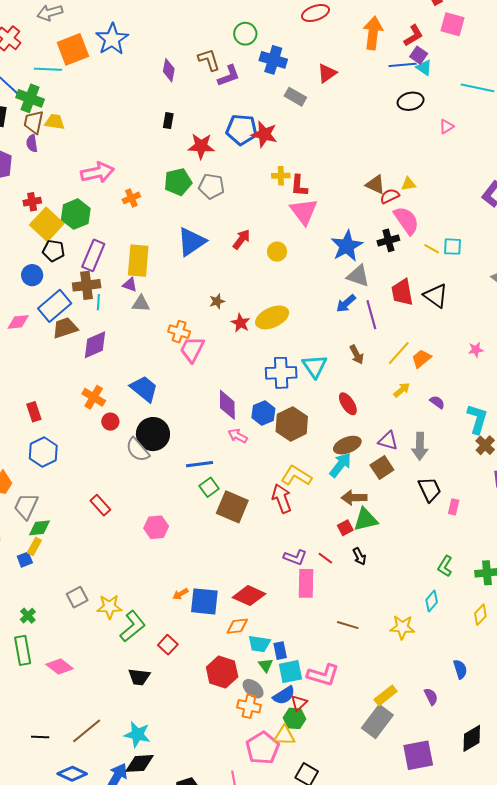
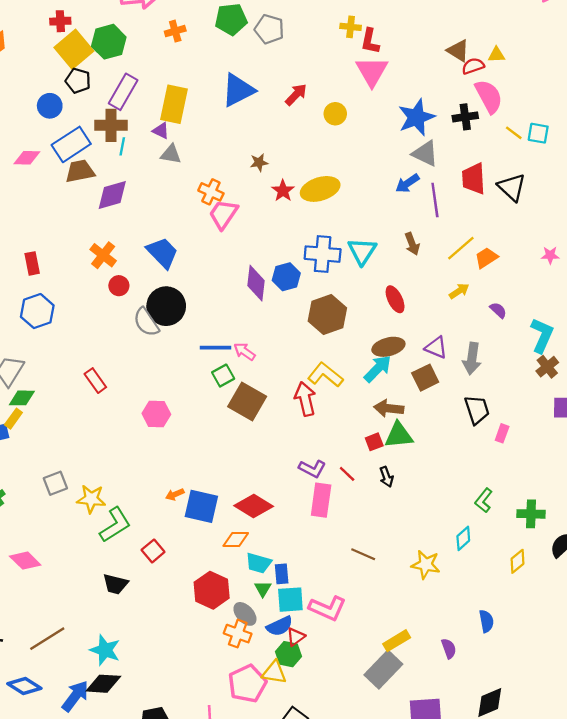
blue hexagon: (263, 413) -> (286, 277), moved
pink arrow: (238, 436) -> (244, 352), moved

